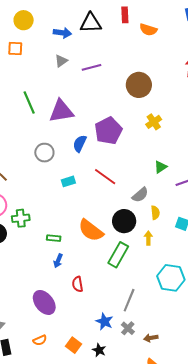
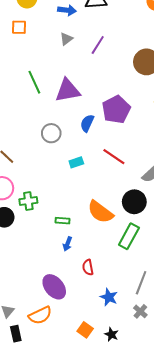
purple line: (92, 67) -> (98, 45), turned -42
blue star: (104, 322) -> (109, 297), moved
orange semicircle: (40, 340) -> (40, 315), moved, size x1.6

